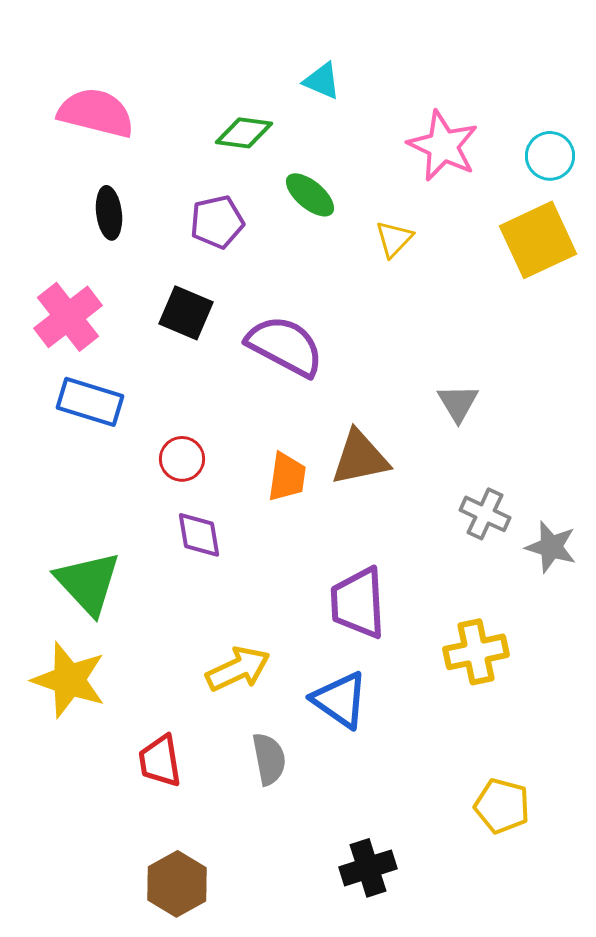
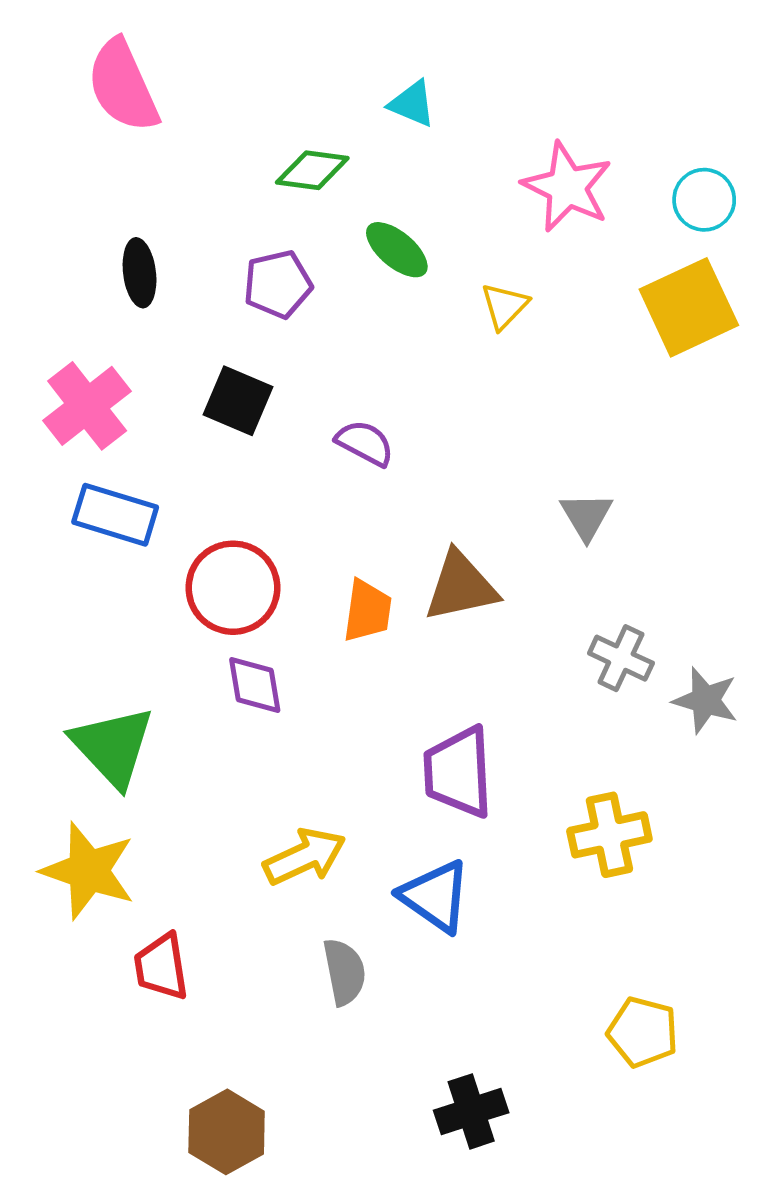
pink semicircle: (96, 113) -> (123, 86), moved, turned -128
purple semicircle: (285, 346) -> (365, 443), size x0.6
red circle: (182, 459) -> (233, 588), size x1.6
red trapezoid: (160, 761) -> (161, 967), moved

